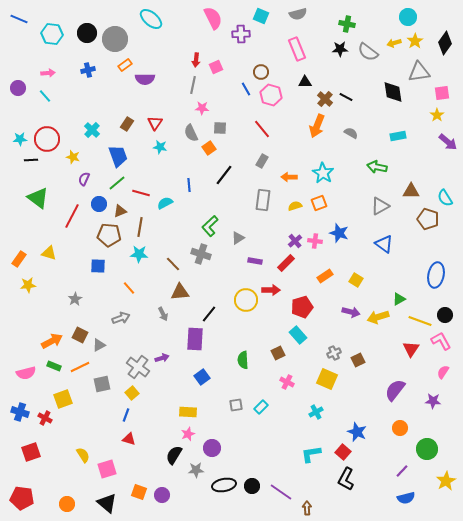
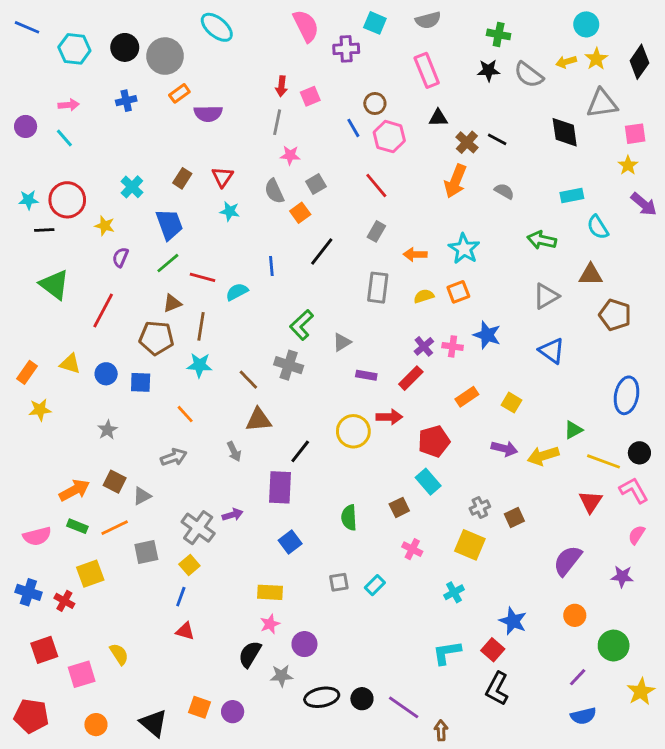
gray square: (220, 128) -> (316, 184), turned -32
cyan semicircle: (445, 198) -> (598, 227), moved
blue circle: (99, 204) -> (106, 374), moved
pink square: (107, 469) -> (82, 674), moved

